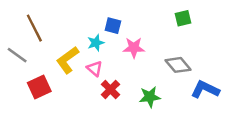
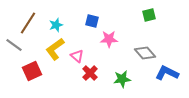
brown line: (34, 28) -> (28, 23), turned 60
cyan star: (96, 43) -> (56, 25), moved

